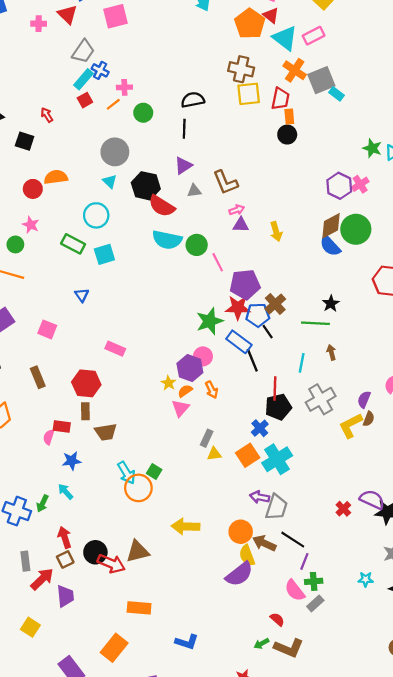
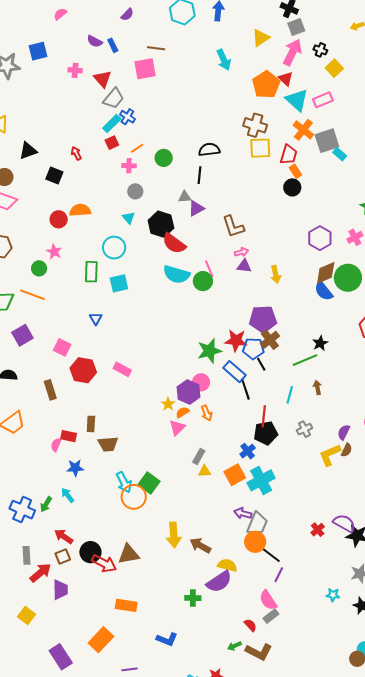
red triangle: (67, 14) -> (103, 79), moved
pink cross: (124, 87) -> (129, 166), moved
orange rectangle: (289, 117) -> (295, 171), turned -32
gray circle: (115, 152) -> (135, 191), size x0.6
purple hexagon: (339, 186) -> (320, 238), moved
gray triangle: (194, 191) -> (185, 197), moved
green rectangle: (73, 244) -> (91, 272), turned 60
pink line: (218, 262) -> (209, 269), moved
purple pentagon: (245, 284) -> (263, 319), moved
green line: (315, 323) -> (305, 360), turned -30
red hexagon: (86, 383) -> (83, 370), moved
gray cross: (321, 399) -> (305, 429), size x0.6
green square: (154, 472) -> (149, 483), size x1.5
yellow arrow: (186, 526) -> (174, 535), turned -100
orange circle: (241, 532) -> (255, 542), moved
red arrow: (65, 537) -> (64, 536), turned -42
brown arrow: (264, 543) -> (200, 546), moved
yellow semicircle: (247, 555) -> (227, 565), turned 120
green cross: (314, 581) -> (193, 598), moved
gray rectangle: (315, 603) -> (271, 616), moved

